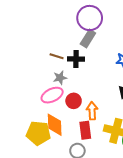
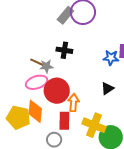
gray rectangle: (88, 38) -> (65, 15), moved
brown line: (57, 56) -> (37, 62), moved
red circle: (74, 101) -> (57, 91), size x1.6

